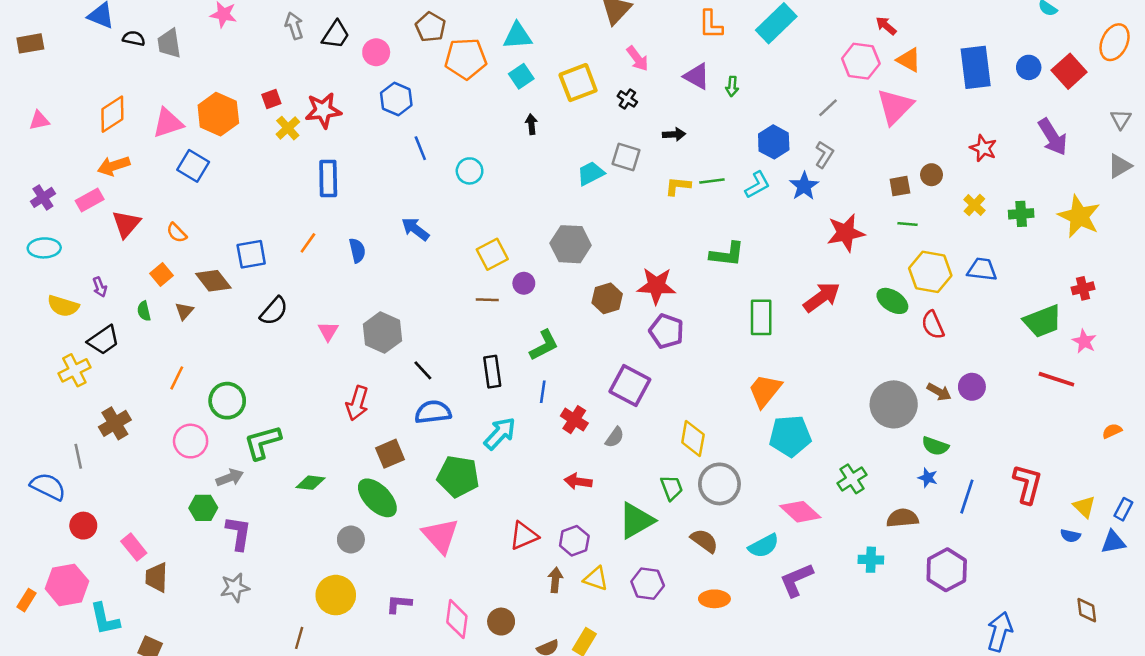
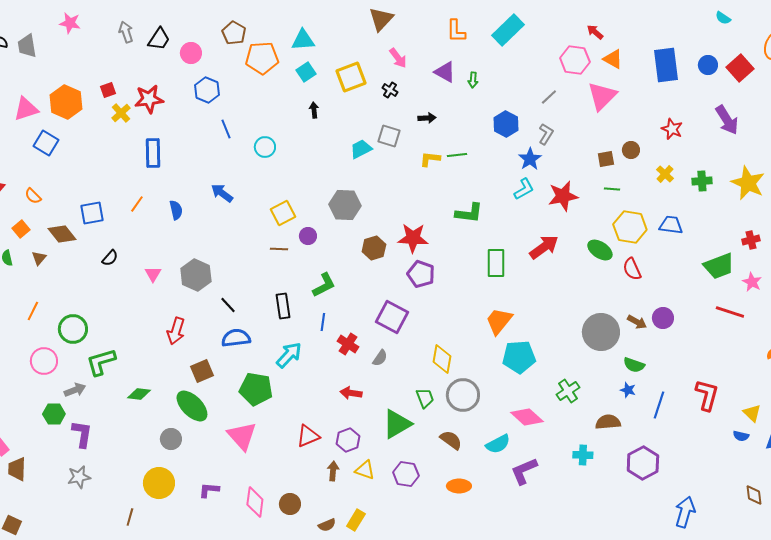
cyan L-shape: (757, 185) -> (524, 189), moved
black semicircle: (274, 311) -> (110, 258), size x0.7

